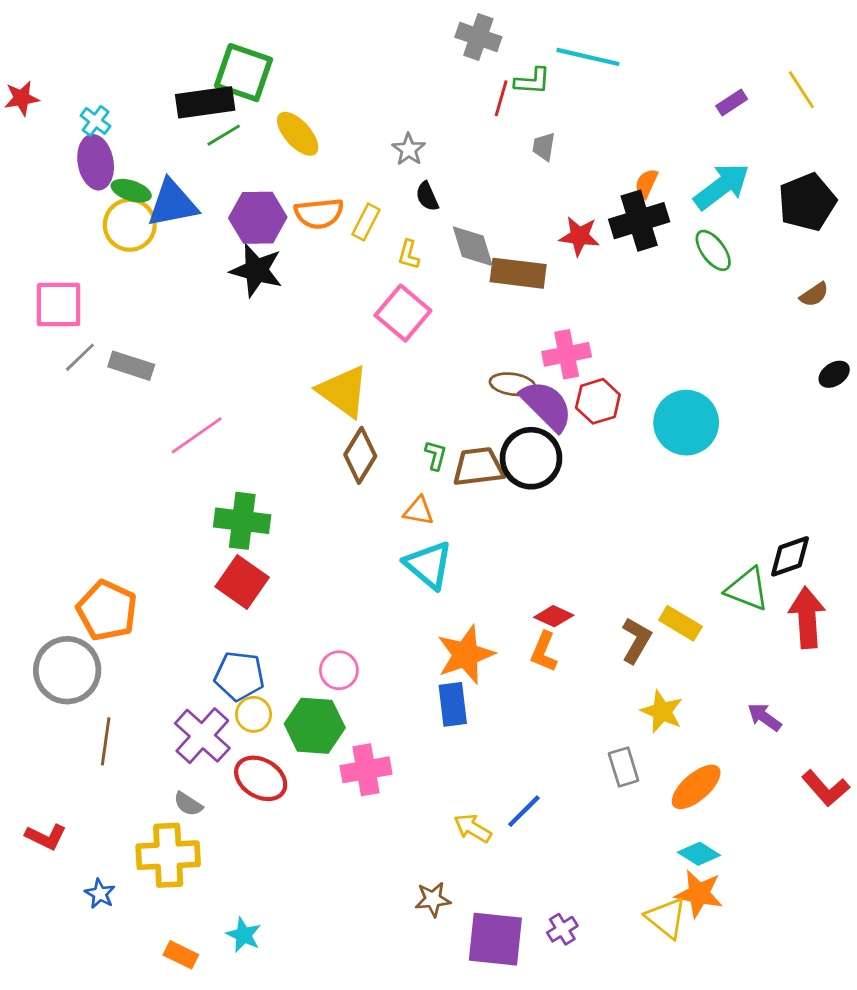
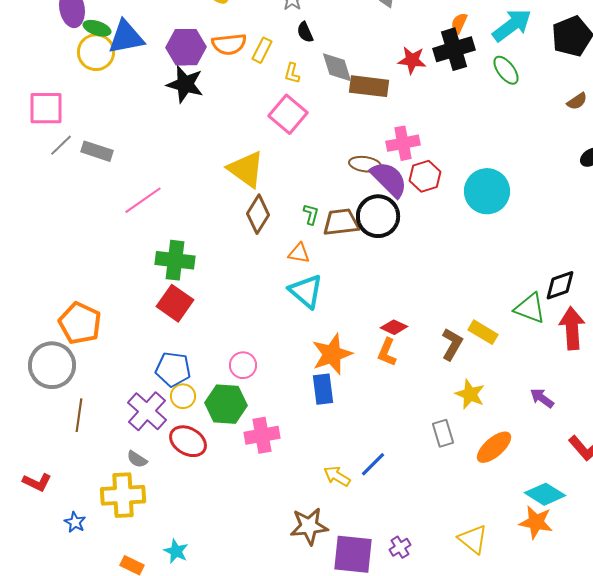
cyan diamond: (699, 854) -> (545, 494), moved, size x1.4
orange star: (699, 894) -> (536, 522), moved
brown star: (433, 899) -> (309, 526), size x1.5

